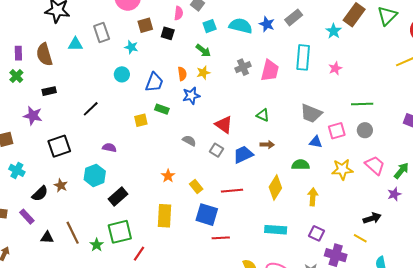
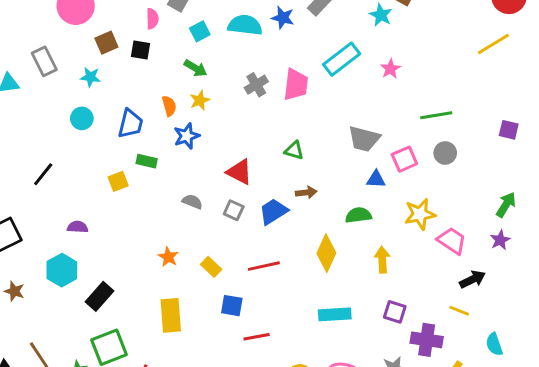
cyan rectangle: (303, 57) -> (342, 59), turned 55
pink trapezoid: (375, 165) -> (452, 241), moved
blue square: (207, 215) -> (232, 306), size x0.7

